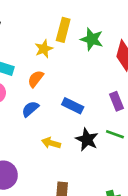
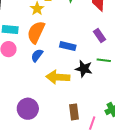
orange semicircle: (36, 79) -> (36, 32), size x1.6
yellow arrow: (51, 143) -> (58, 77), size x1.6

